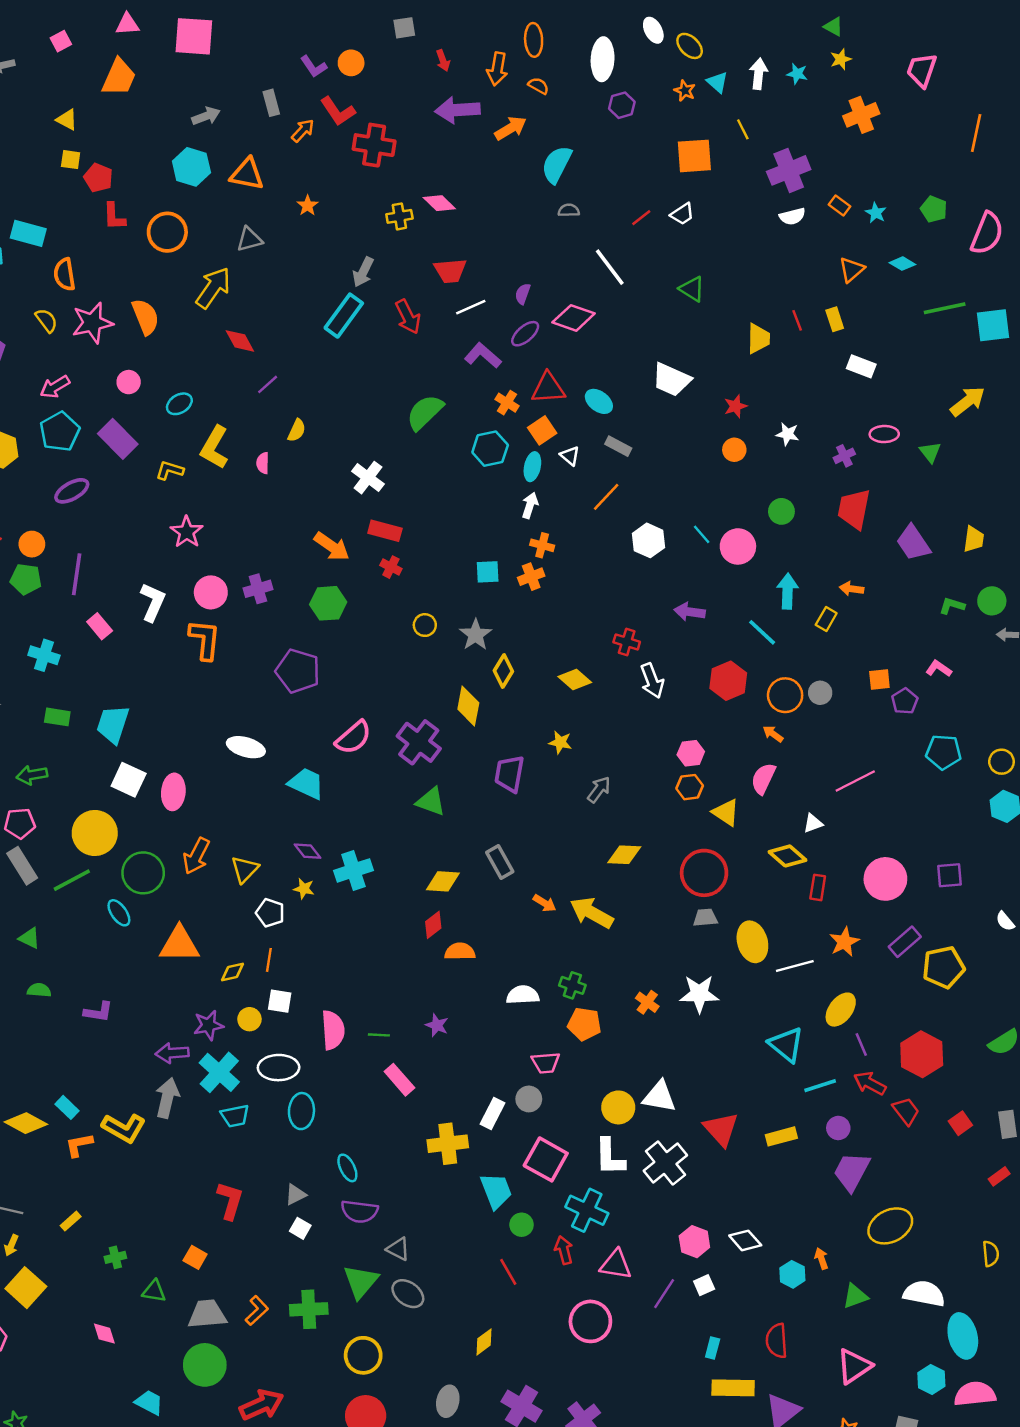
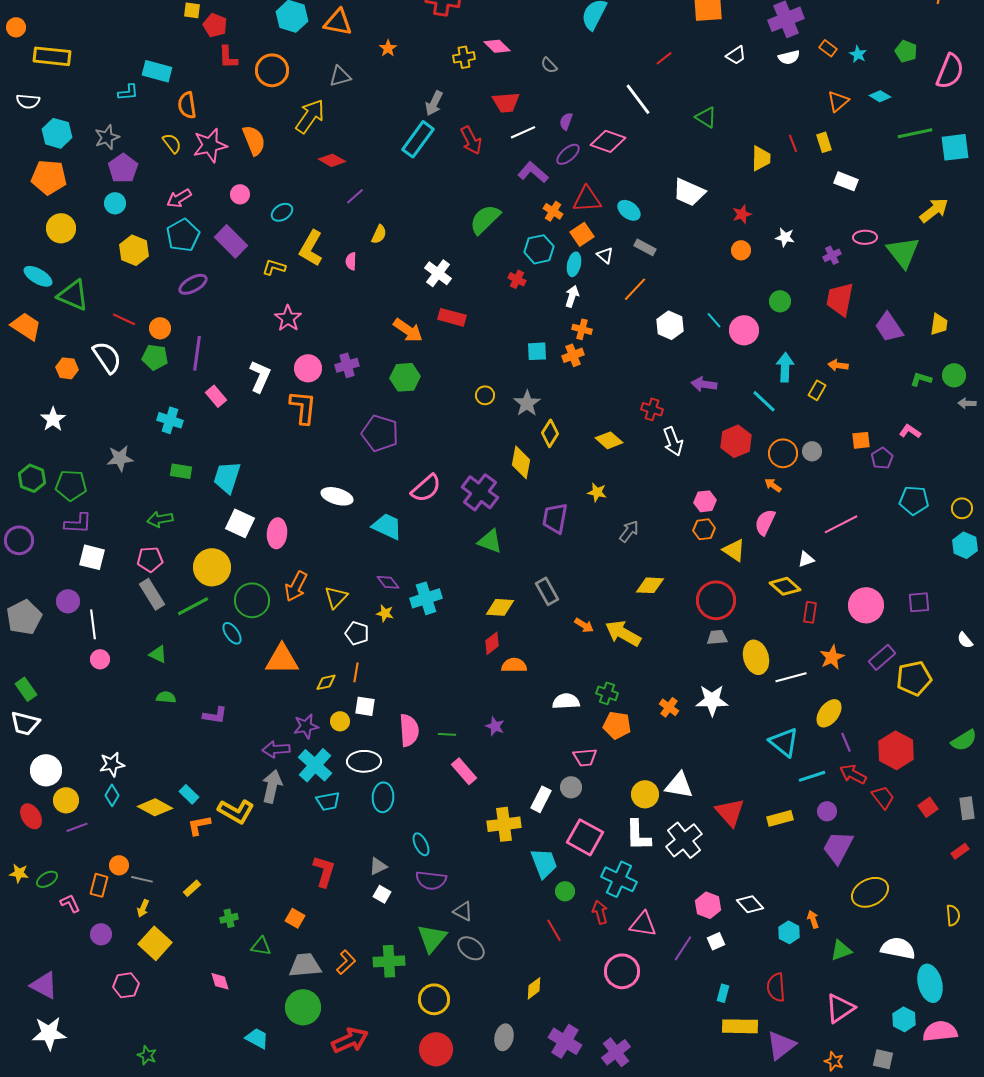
gray semicircle: (569, 210) -> (549, 65), moved, turned -132
white trapezoid: (682, 214) -> (736, 55), moved
red diamond: (240, 341) -> (332, 160), turned -32
green triangle: (930, 452) -> (903, 252), size x1.8
red cross: (391, 567) -> (517, 279), moved

